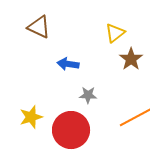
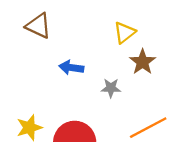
gray star: (88, 95) -> (111, 88), moved

